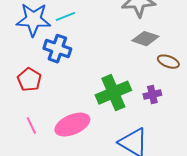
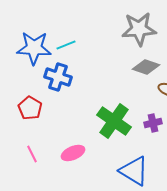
green cross: (113, 93) -> (114, 121), turned -32
pink ellipse: (72, 125) -> (73, 153), size x0.7

